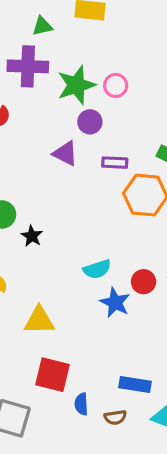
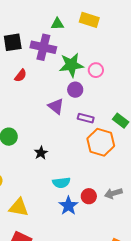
black star: (32, 236) -> (41, 153), moved

